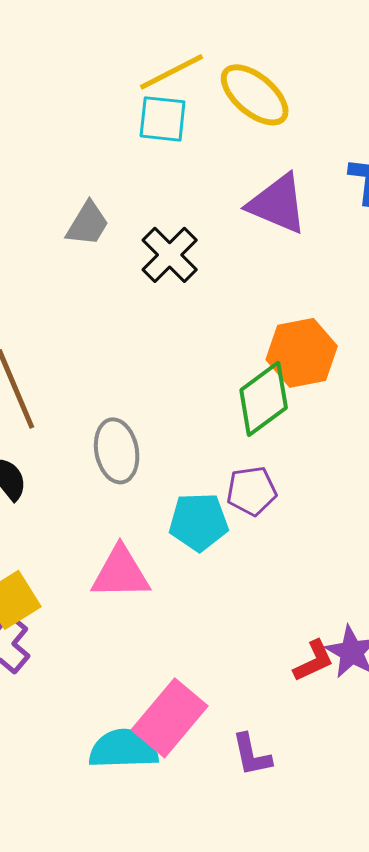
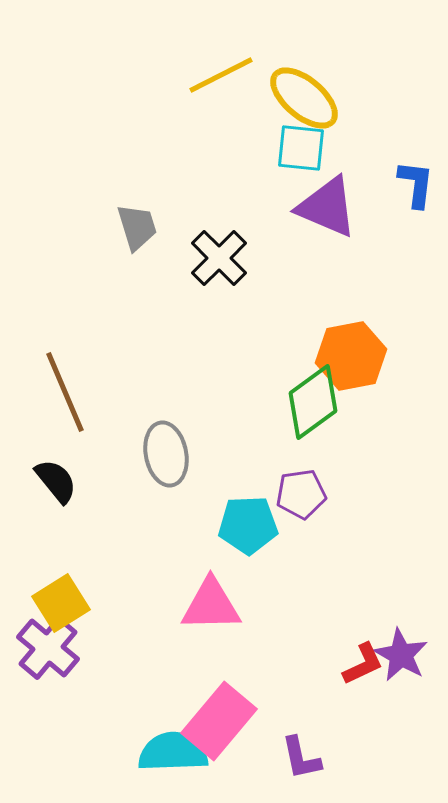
cyan square: (163, 119) -> (301, 148), moved
gray trapezoid: (88, 224) -> (137, 227), turned -48
pink triangle: (121, 573) -> (211, 605), moved

